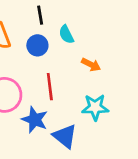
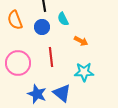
blue star: (35, 120) -> (37, 94), moved

